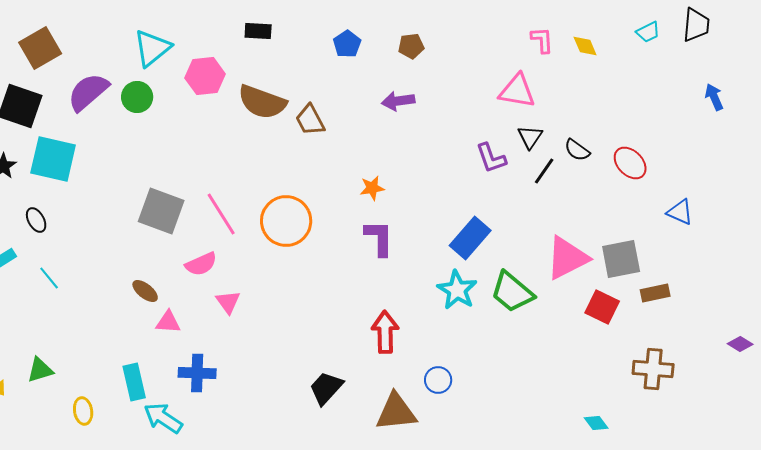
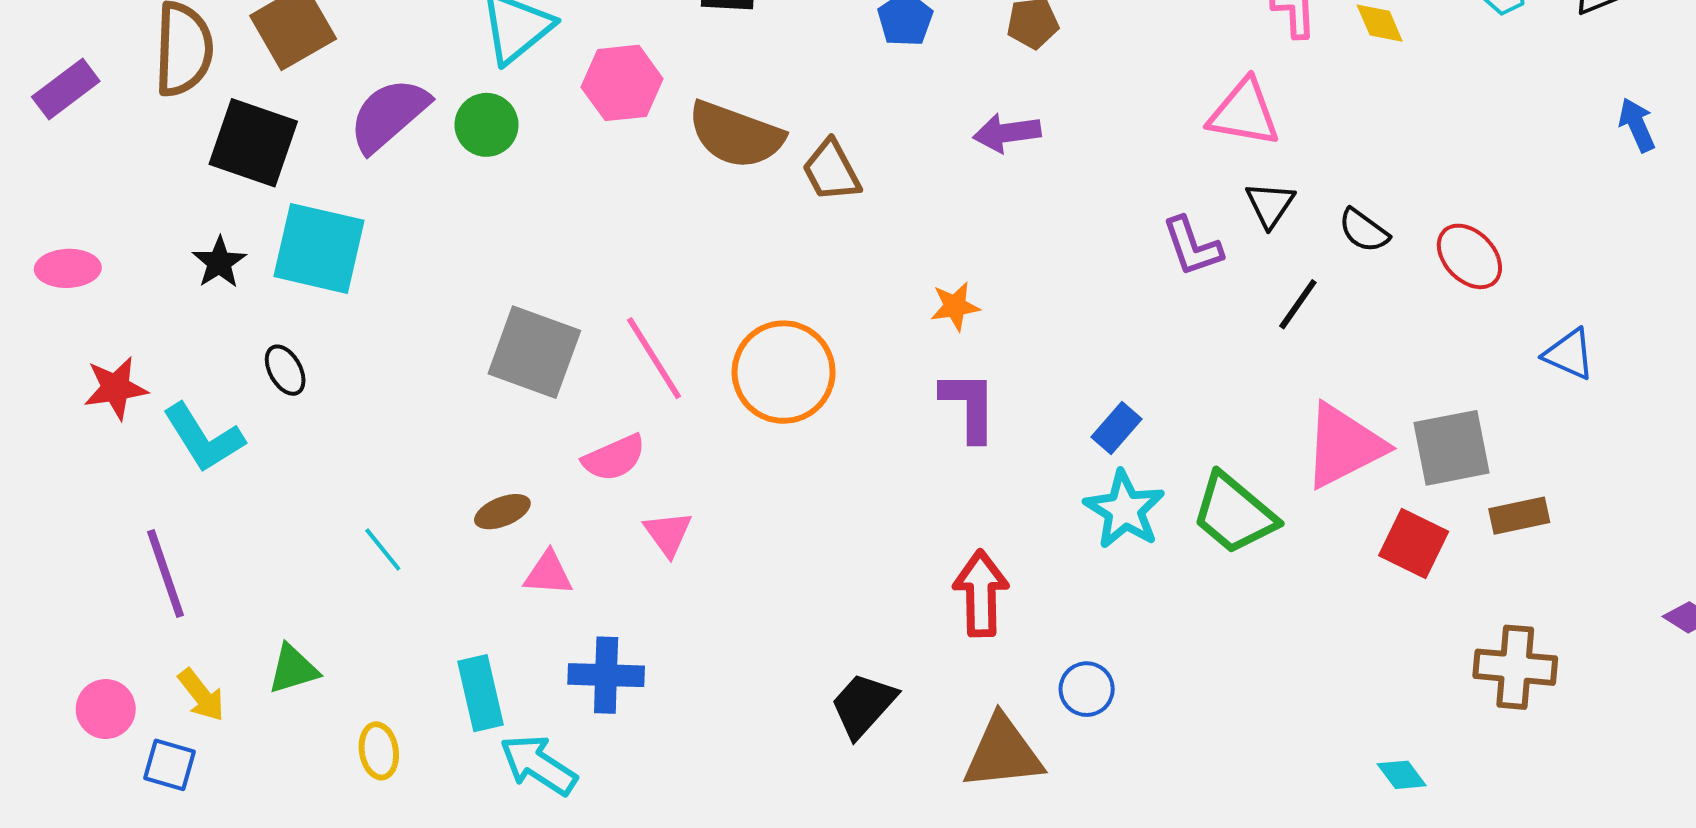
black line: (544, 171) -> (1298, 304), moved
blue rectangle: (470, 238) -> (1117, 428), moved, size x0.6
cyan line: (49, 278) -> (383, 550), moved
brown ellipse: (145, 291) -> (502, 512), turned -60

